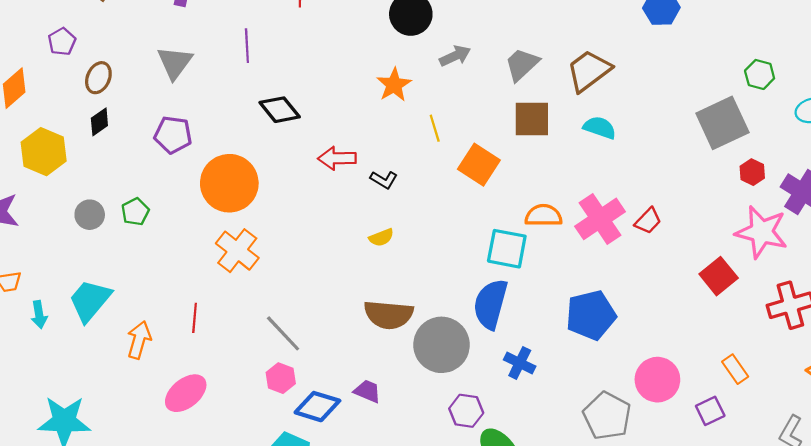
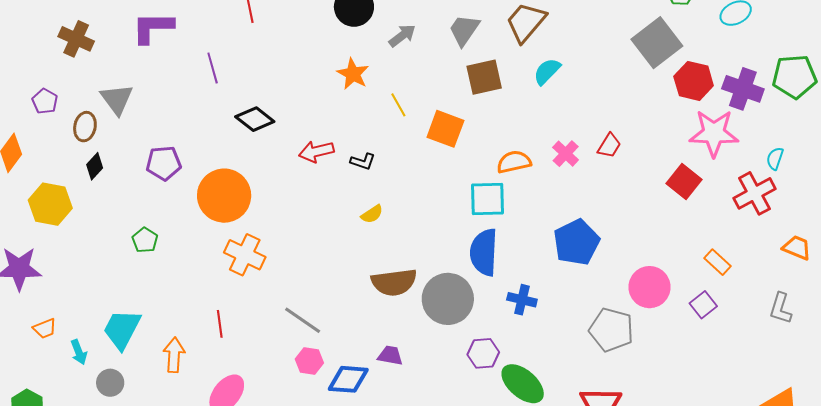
gray triangle: (175, 63) -> (117, 99), moved
cyan semicircle: (600, 128) -> (547, 71), turned -52
red hexagon: (752, 172) -> (694, 81), size x1.6
gray circle: (90, 215) -> (110, 383), moved
pink cross: (600, 219) -> (566, 154), size x0.6

